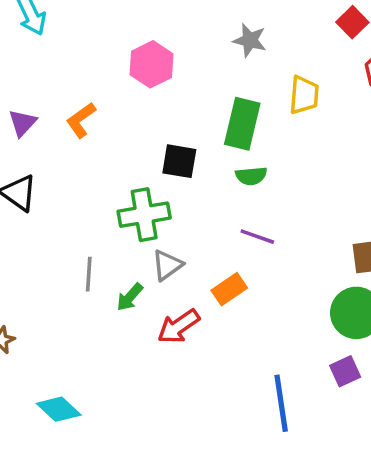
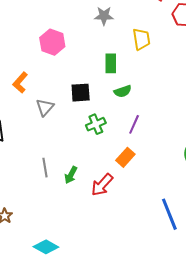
green rectangle: (242, 124) -> (111, 63), size x0.7
green cross: (144, 215) -> (96, 124), moved, size x0.7
purple line: (257, 237) -> (134, 124), turned -72
gray triangle: (167, 265) -> (45, 107), moved

